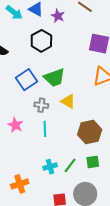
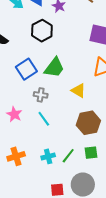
green trapezoid: (54, 78) -> (54, 68), turned -35
yellow triangle: (68, 101) -> (78, 91), moved
cyan line: (45, 129) -> (44, 119), turned -35
orange cross: (20, 184) -> (16, 156), moved

